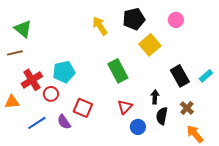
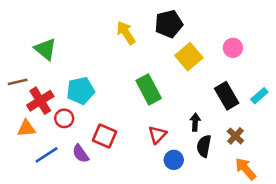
pink circle: (176, 20) -> (233, 48), moved
green triangle: (23, 29) -> (45, 49), moved
brown line: (15, 53) -> (18, 82), moved
orange triangle: (12, 102) -> (26, 128), moved

